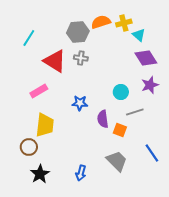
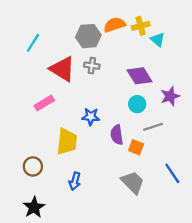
purple diamond: (146, 58) -> (139, 76), moved
yellow trapezoid: (45, 125) -> (67, 142), moved
blue arrow: (81, 173) -> (75, 181), moved
black star: (40, 174) -> (34, 207), moved

